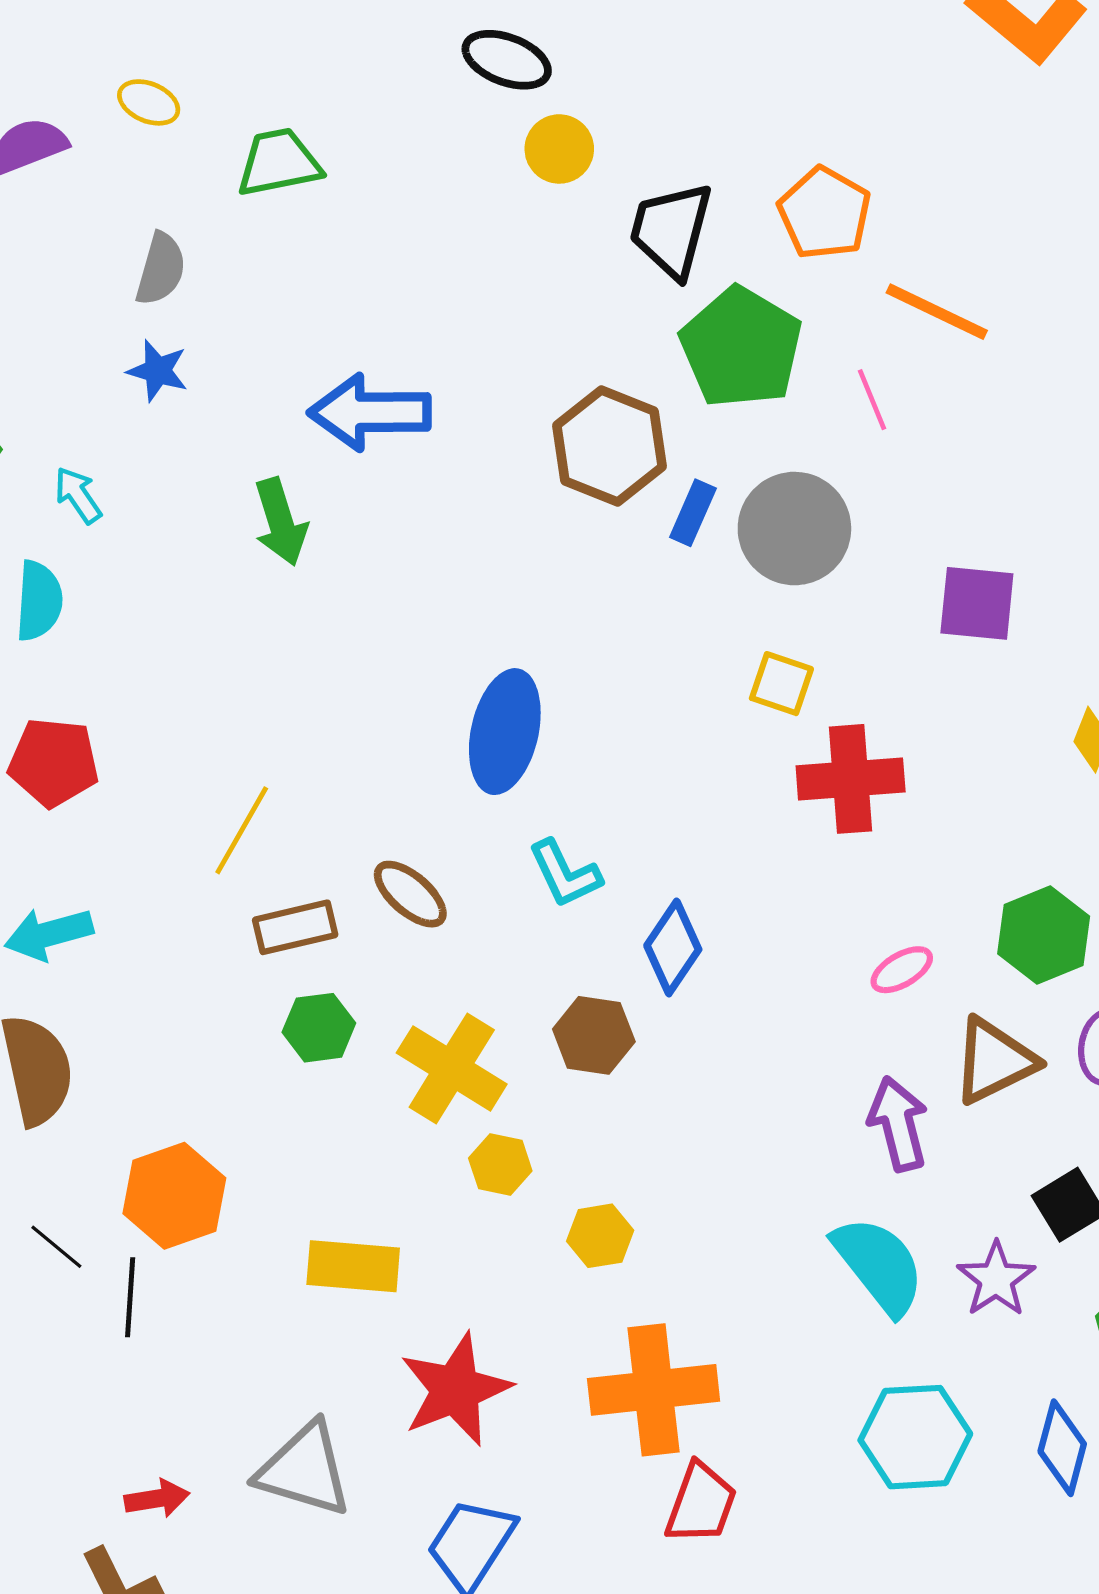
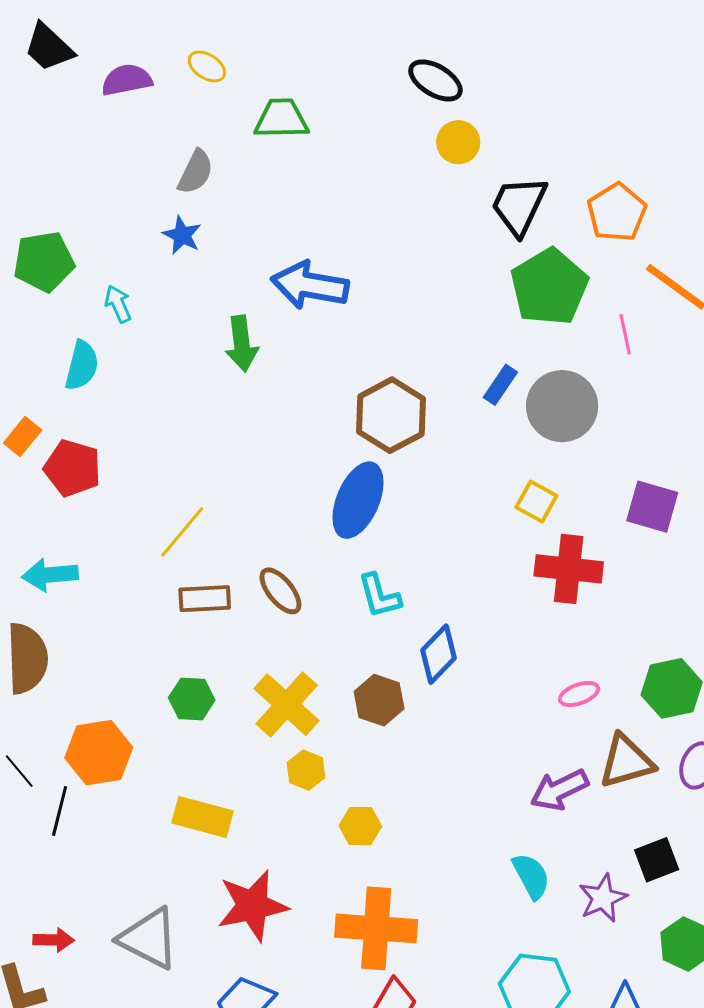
brown hexagon: (609, 446) -> (391, 415), moved
purple square: (977, 603) -> (652, 507), moved
green hexagon: (319, 1028) -> (192, 699), moved
purple arrow: (898, 1124) -> (559, 790), turned -112
cyan semicircle: (879, 1265) -> (531, 876), size x0.7

